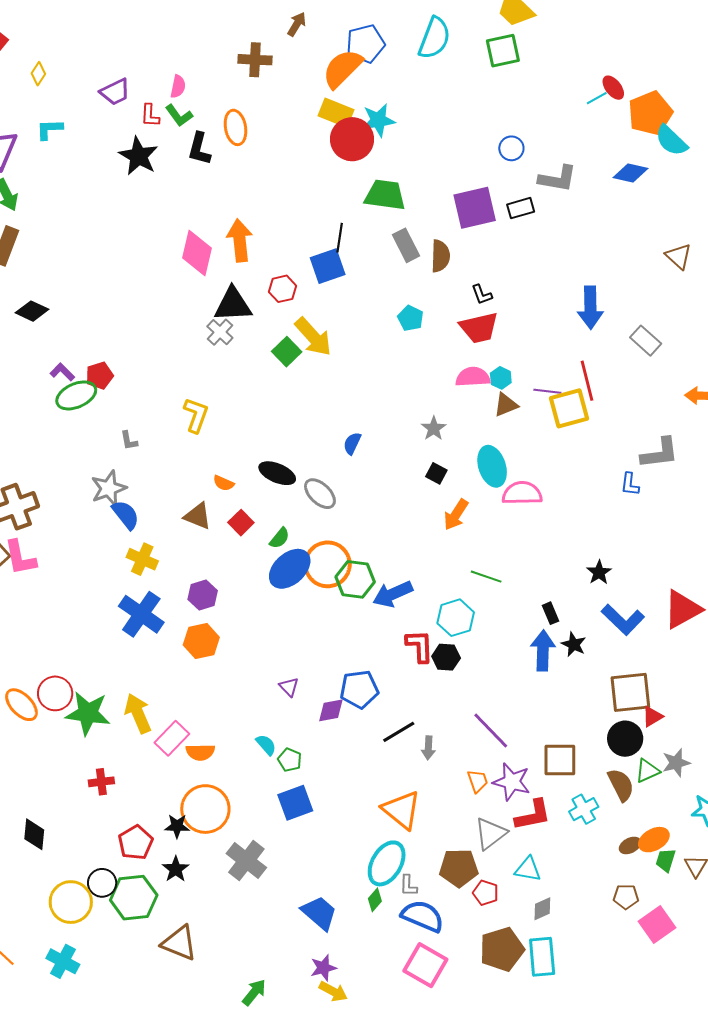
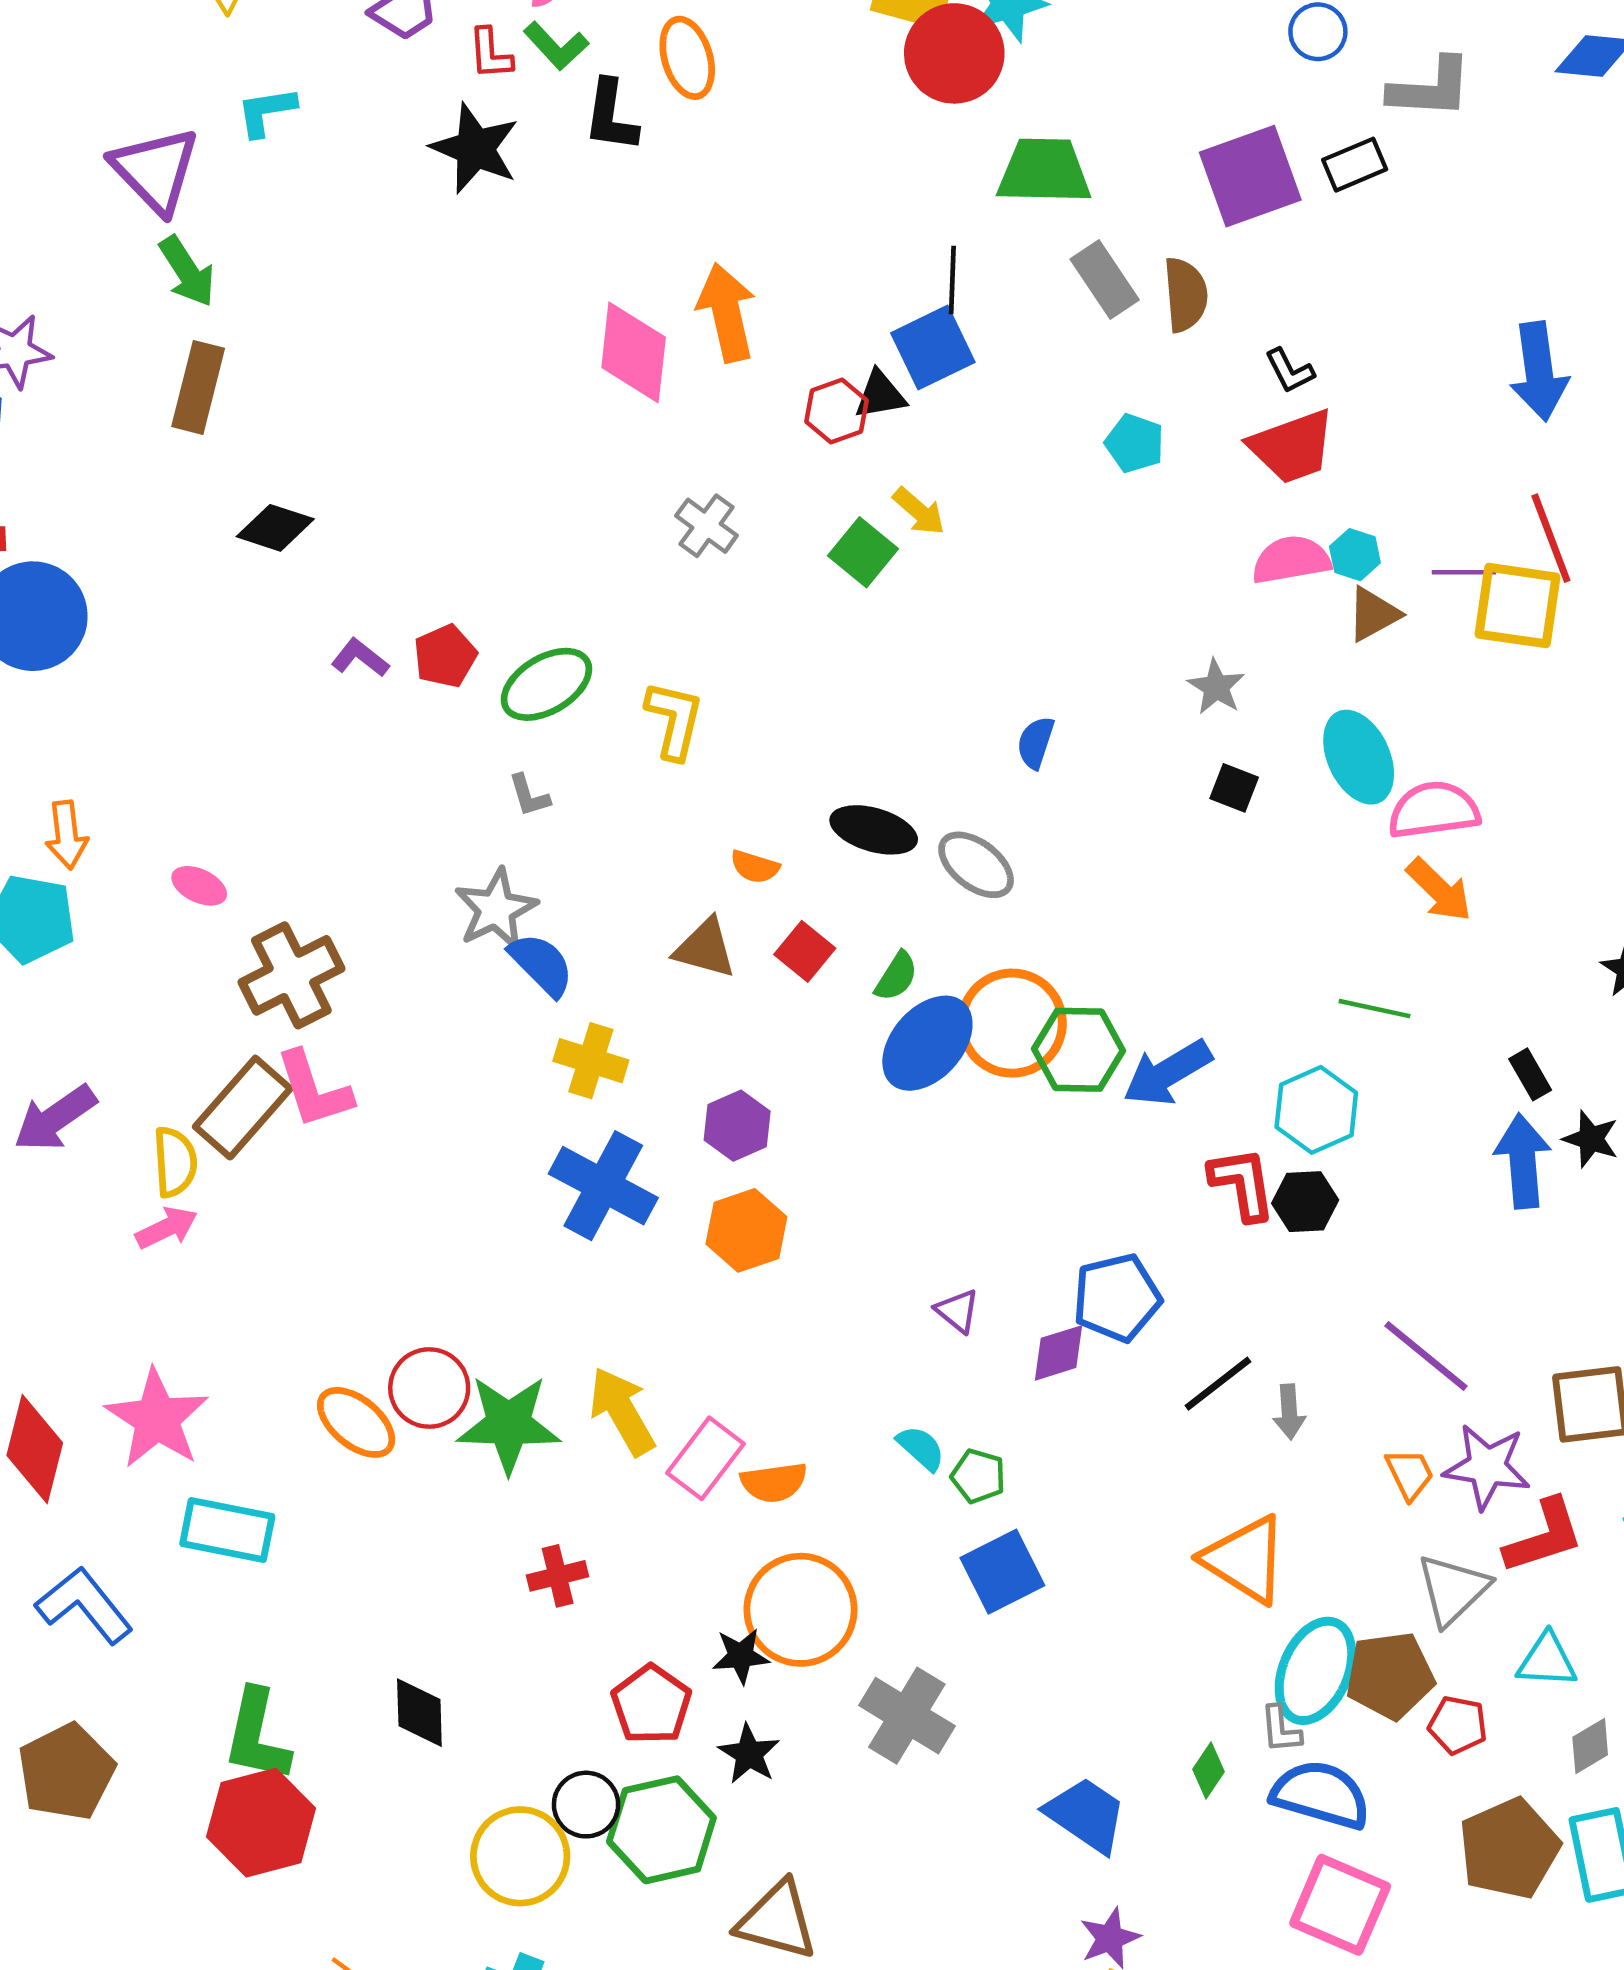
black triangle: (233, 305) -> (880, 395), moved, size x0.6
yellow arrow: (313, 337) -> (919, 511), size x0.6
green ellipse: (76, 395) -> (546, 684), moved
yellow square: (569, 408) -> (1518, 606), turned 30
orange arrow: (456, 515) -> (1439, 890), moved, turned -72
cyan ellipse: (387, 863) -> (1315, 1671), moved

